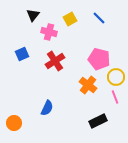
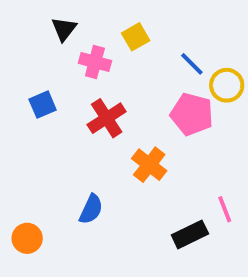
blue line: (99, 18) -> (192, 64), moved
yellow circle: (116, 77) -> (227, 85), moved
orange cross: (88, 85) -> (149, 165), moved
pink line: (115, 97) -> (225, 209), moved

